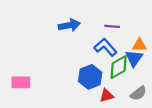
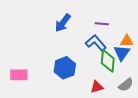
blue arrow: (69, 25) -> (63, 23), turned 138
green diamond: (119, 67) -> (108, 61), turned -55
blue hexagon: (90, 77) -> (65, 68), moved

